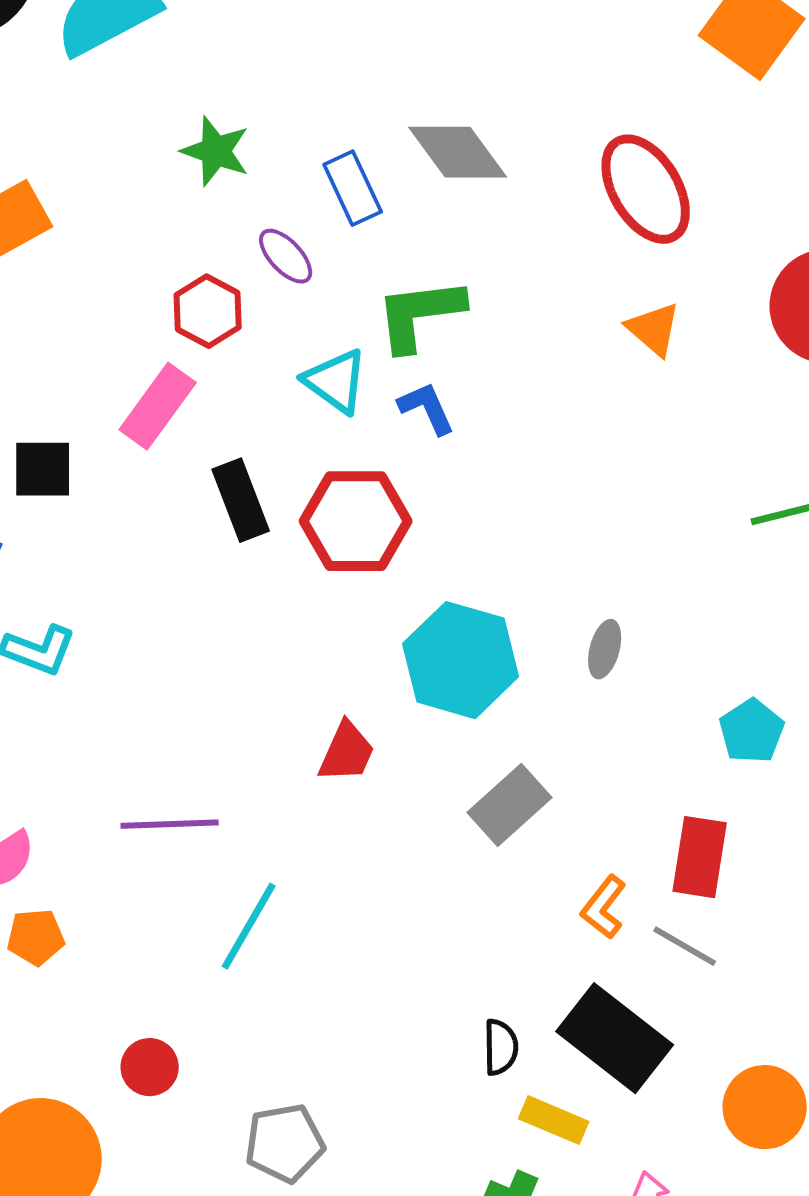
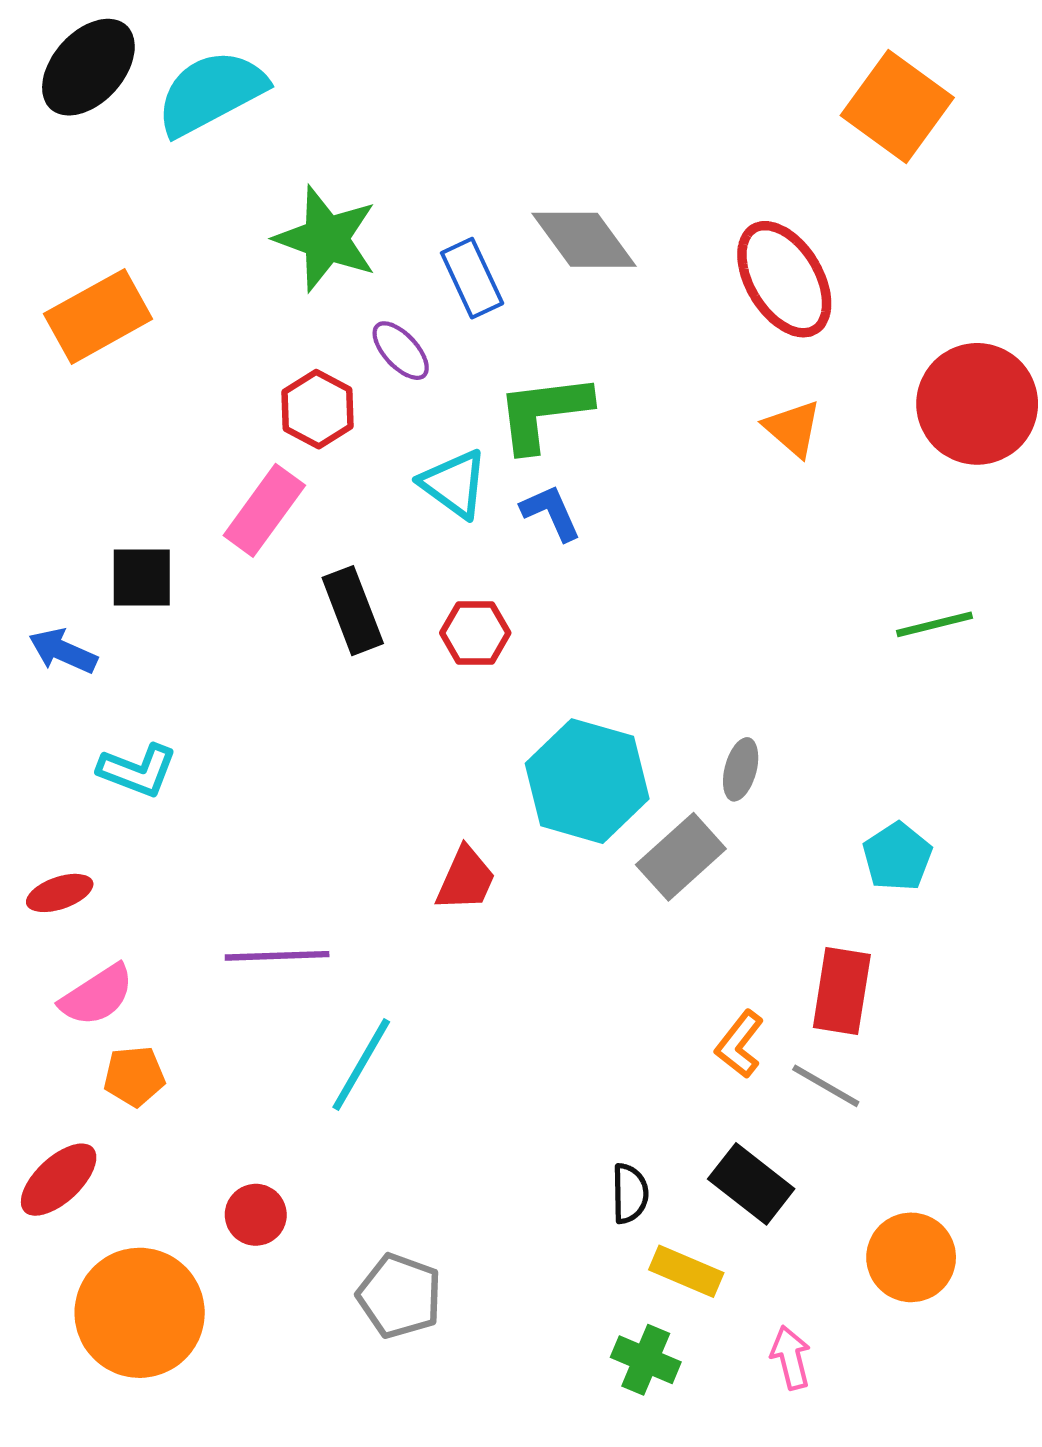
green star: (216, 151) -> (326, 239), size x1.4
red hexagon: (356, 521) -> (475, 633), size x0.6
gray rectangle: (510, 805) -> (681, 857), moved
black rectangle: (615, 1038) -> (751, 1184), size x0.7
gray pentagon: (285, 1143) -> (400, 1296), turned 30

